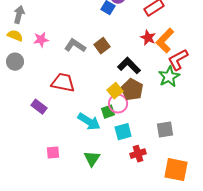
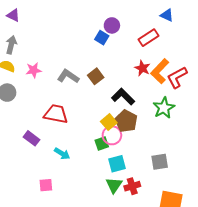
red L-shape: (178, 60) -> (177, 77), moved
cyan arrow: (89, 122) -> (62, 154), moved, size x0.7
green triangle: (92, 159) -> (114, 185), moved

